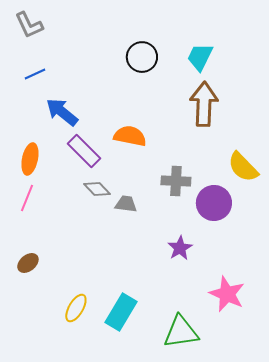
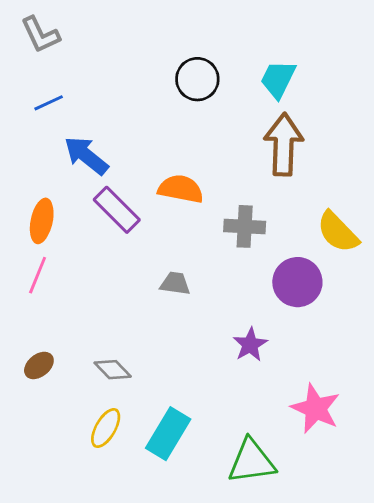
gray cross: (176, 181) -> (245, 226), moved
gray diamond: (97, 189) -> (113, 370), moved

